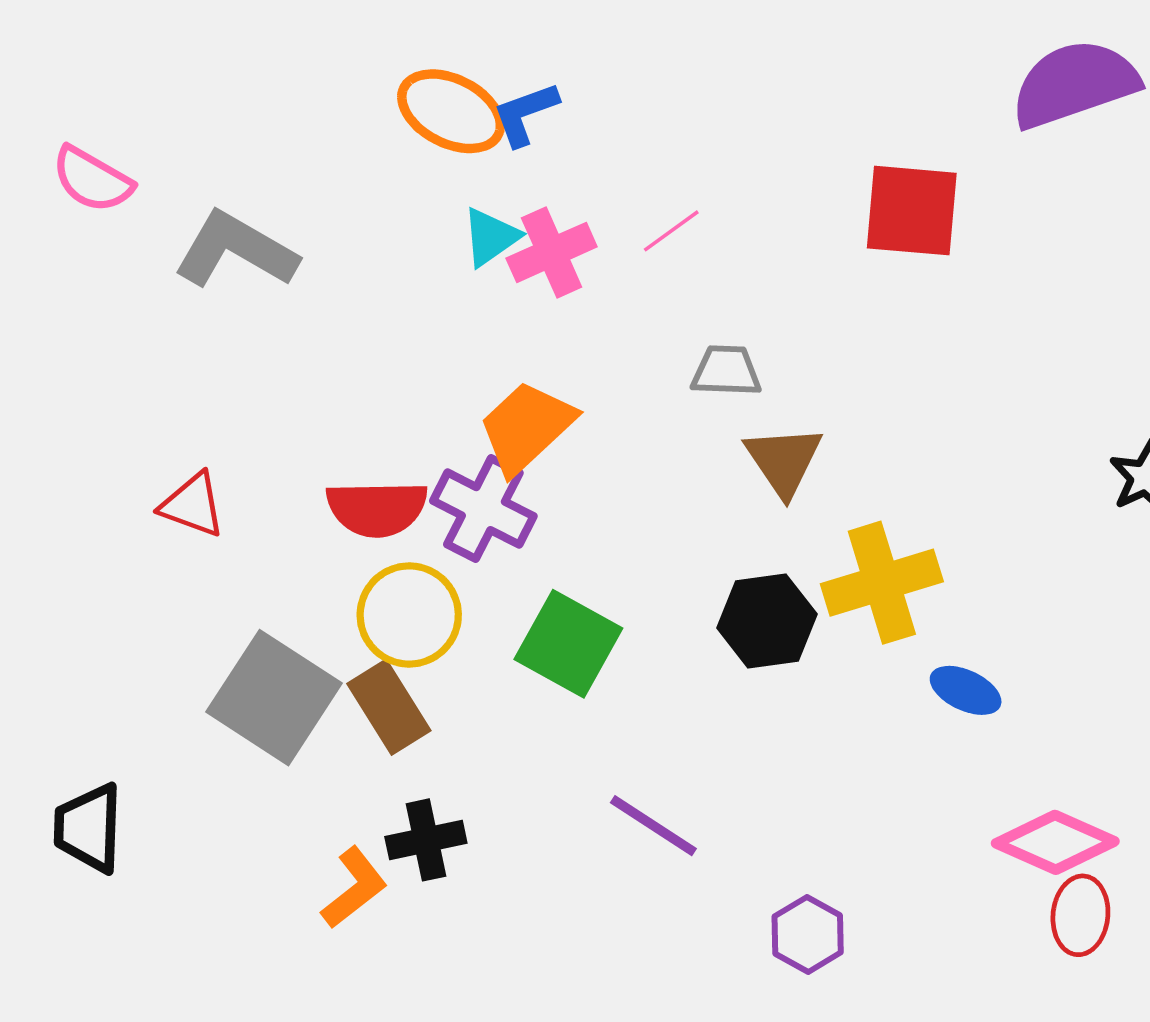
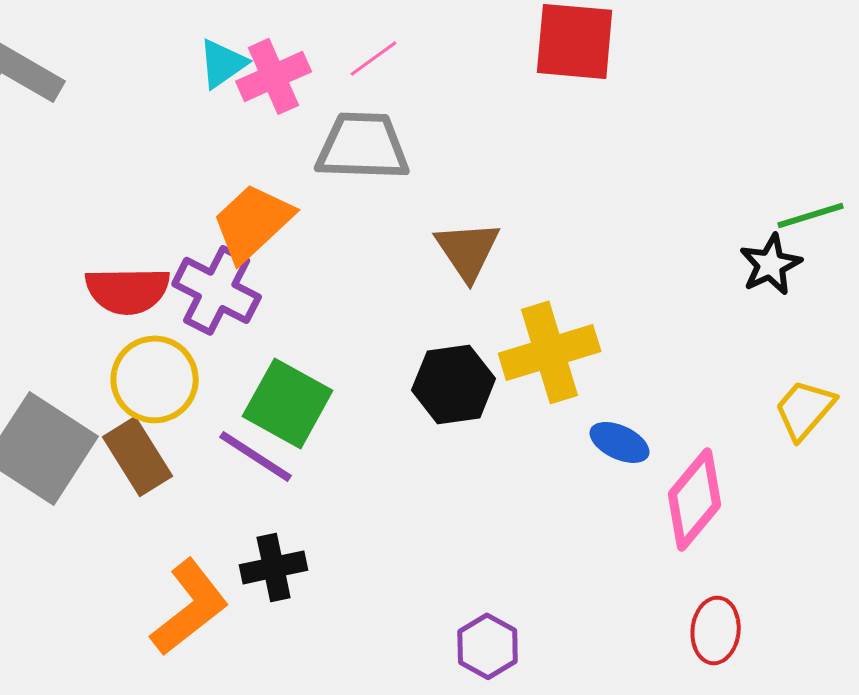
gray trapezoid: (726, 371) -> (363, 146), moved, size x1.6
purple line: (653, 826) -> (256, 456), moved
black cross: (426, 840) -> (274, 567), moved
pink diamond: (1055, 842) -> (695, 499), moved, turned -74
orange L-shape: (354, 888) -> (190, 607), moved, size x1.4

